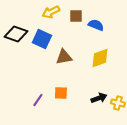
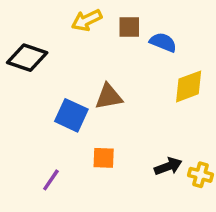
blue square: (42, 39) -> (71, 115), moved
yellow diamond: (100, 58) -> (189, 86), moved
purple line: (38, 100) -> (51, 180), moved

